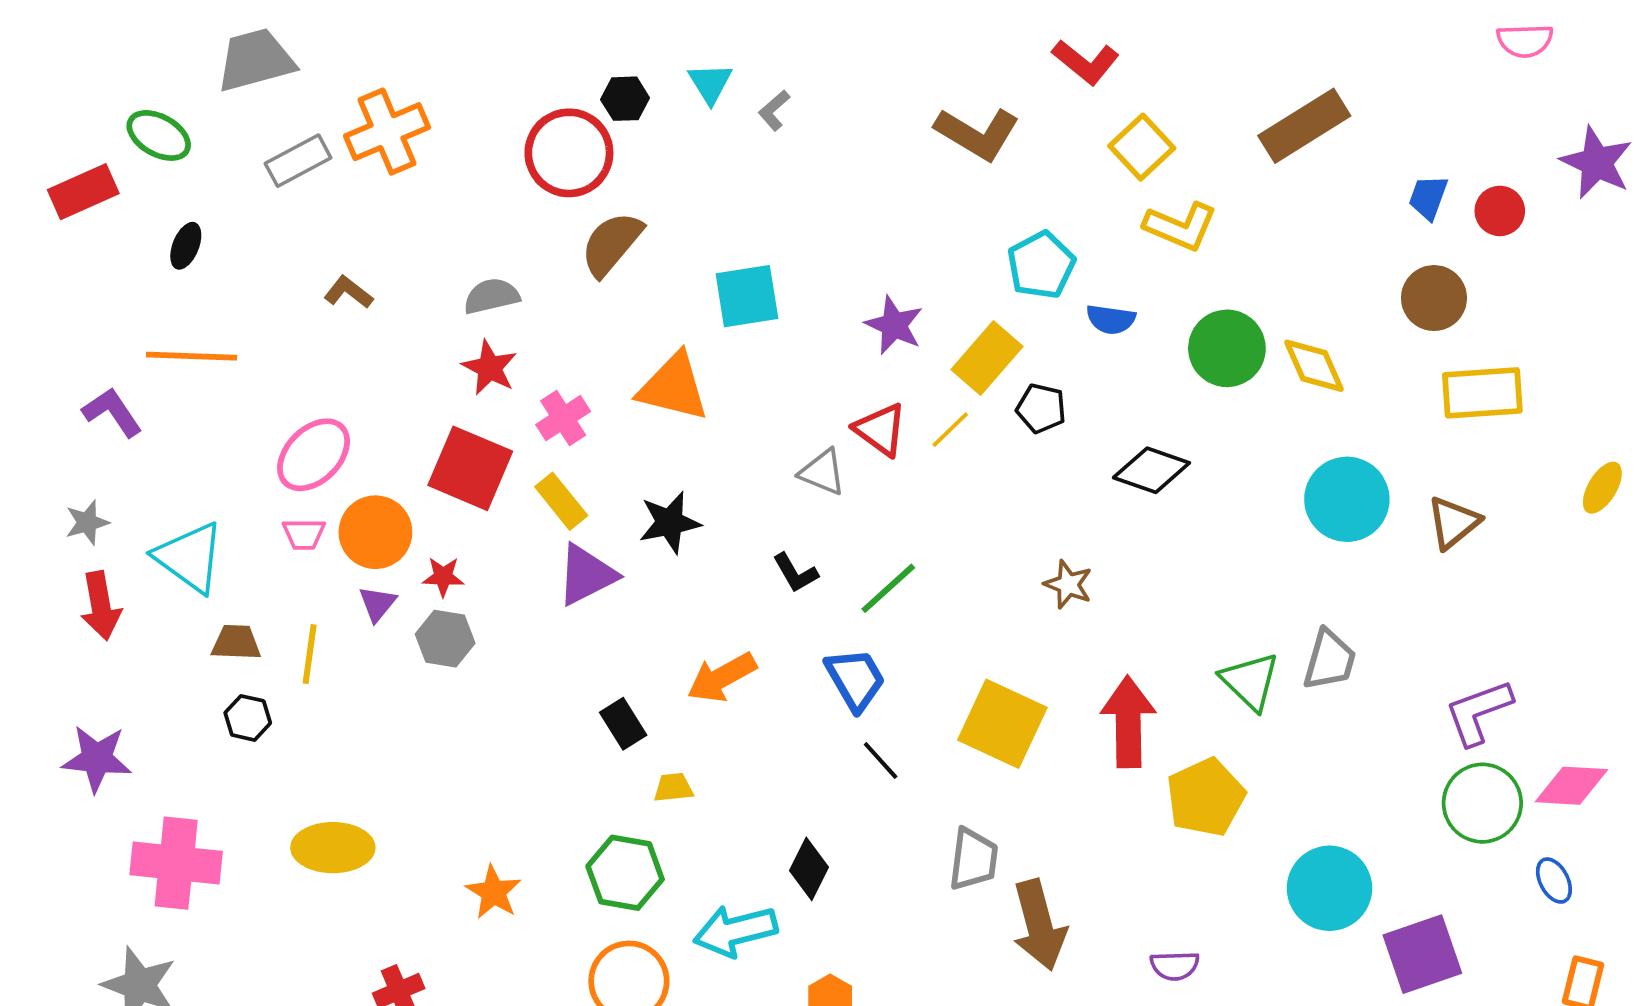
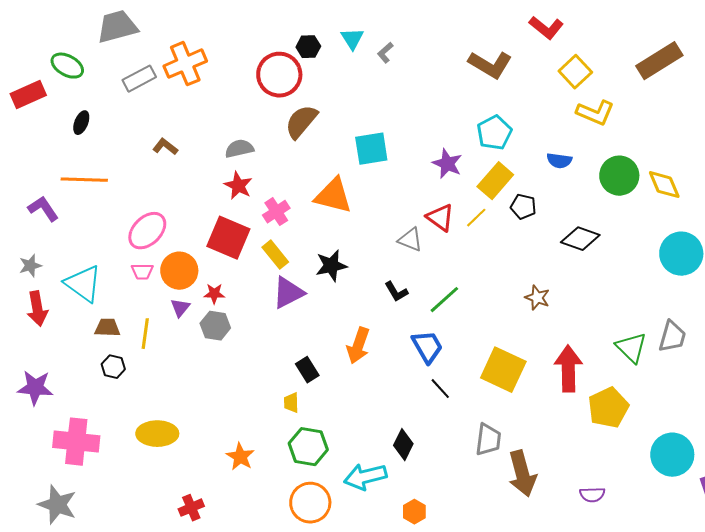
cyan pentagon: (1041, 265) -> (494, 133), moved
orange arrow: (722, 677) -> (358, 346), turned -42
yellow trapezoid: (673, 788) -> (291, 403), moved, turned -85

